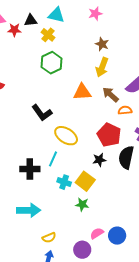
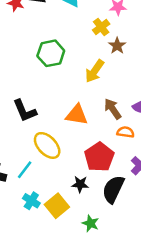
yellow cross: (48, 35) -> (101, 27), moved
yellow arrow: (102, 67) -> (95, 71), moved
orange triangle: (82, 92) -> (77, 115), moved
green star: (82, 205) -> (91, 223), moved

